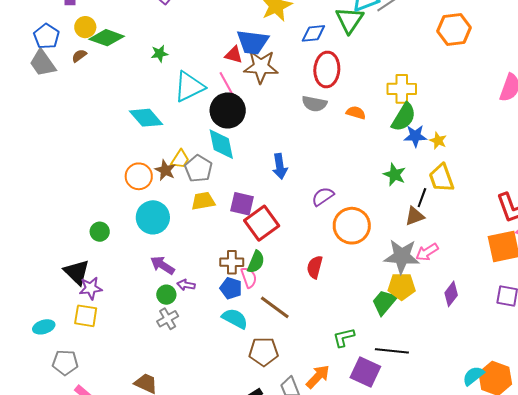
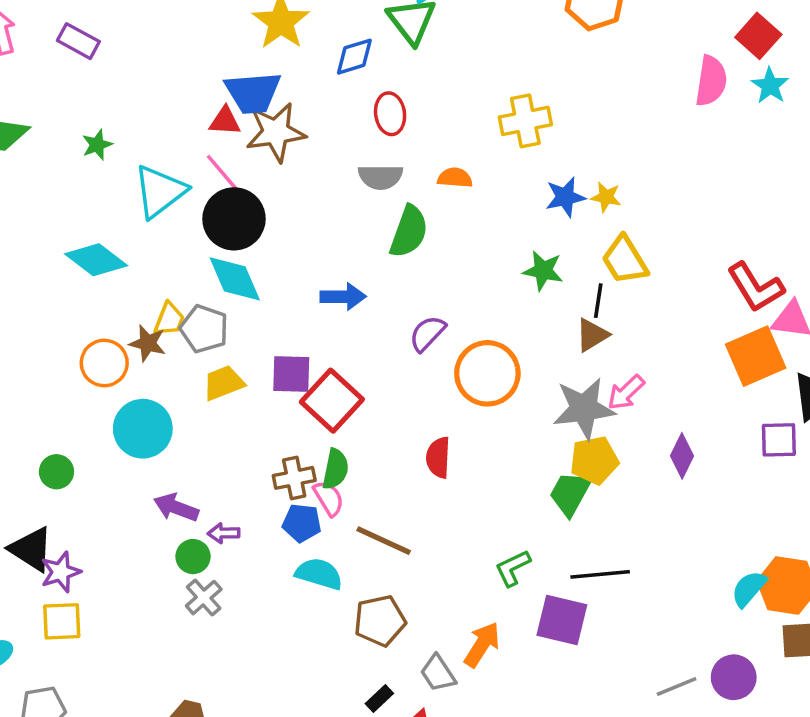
red ellipse: (327, 69) -> (390, 114), size x0.7
green semicircle: (404, 117) -> (409, 232), moved
blue arrow: (280, 166) -> (343, 297), turned -70

